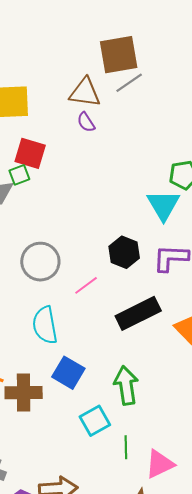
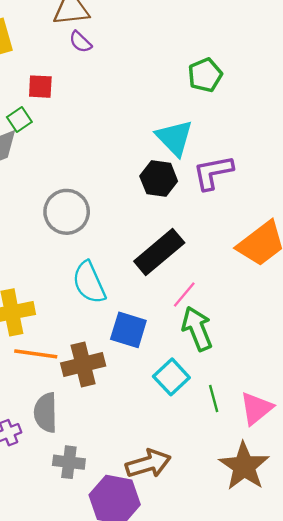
red square: (30, 153) -> (40, 87), moved, size x0.7
cyan triangle: (163, 205) -> (174, 138), moved
pink line: (86, 285) -> (184, 294), moved
black rectangle: (138, 313) -> (159, 252), moved

